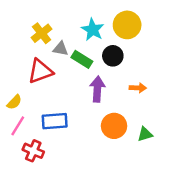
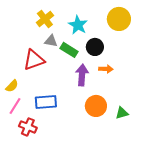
yellow circle: (127, 25) -> (119, 19), moved
yellow cross: (42, 33) -> (45, 19), moved
orange arrow: (138, 88) -> (106, 69), moved

